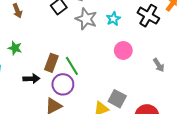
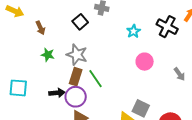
gray star: (86, 19) -> (77, 55), moved
green star: (15, 48) -> (48, 55), moved
purple circle: (63, 84) -> (76, 97), moved

